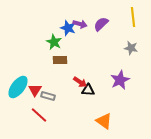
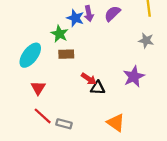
purple arrow: (80, 24) -> (89, 14), turned 64
cyan ellipse: (18, 87) -> (30, 55), moved
gray rectangle: (48, 96) -> (64, 124), moved

